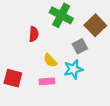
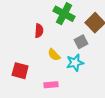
pink rectangle: (47, 81) -> (51, 85), moved

